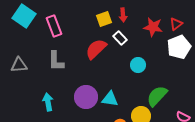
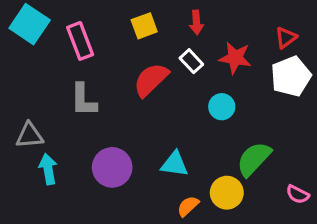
yellow square: (104, 19) -> (144, 26), moved
red star: (153, 27) -> (235, 58), moved
gray triangle: (19, 65) -> (30, 135), moved
purple circle: (86, 97) -> (112, 167), moved
cyan arrow: (48, 102) -> (48, 169), moved

